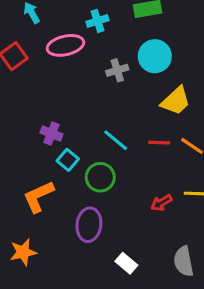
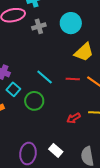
gray cross: (117, 70) -> (39, 26), moved
purple ellipse: (89, 225) -> (28, 153), moved
white rectangle: (126, 263) -> (56, 150), moved

